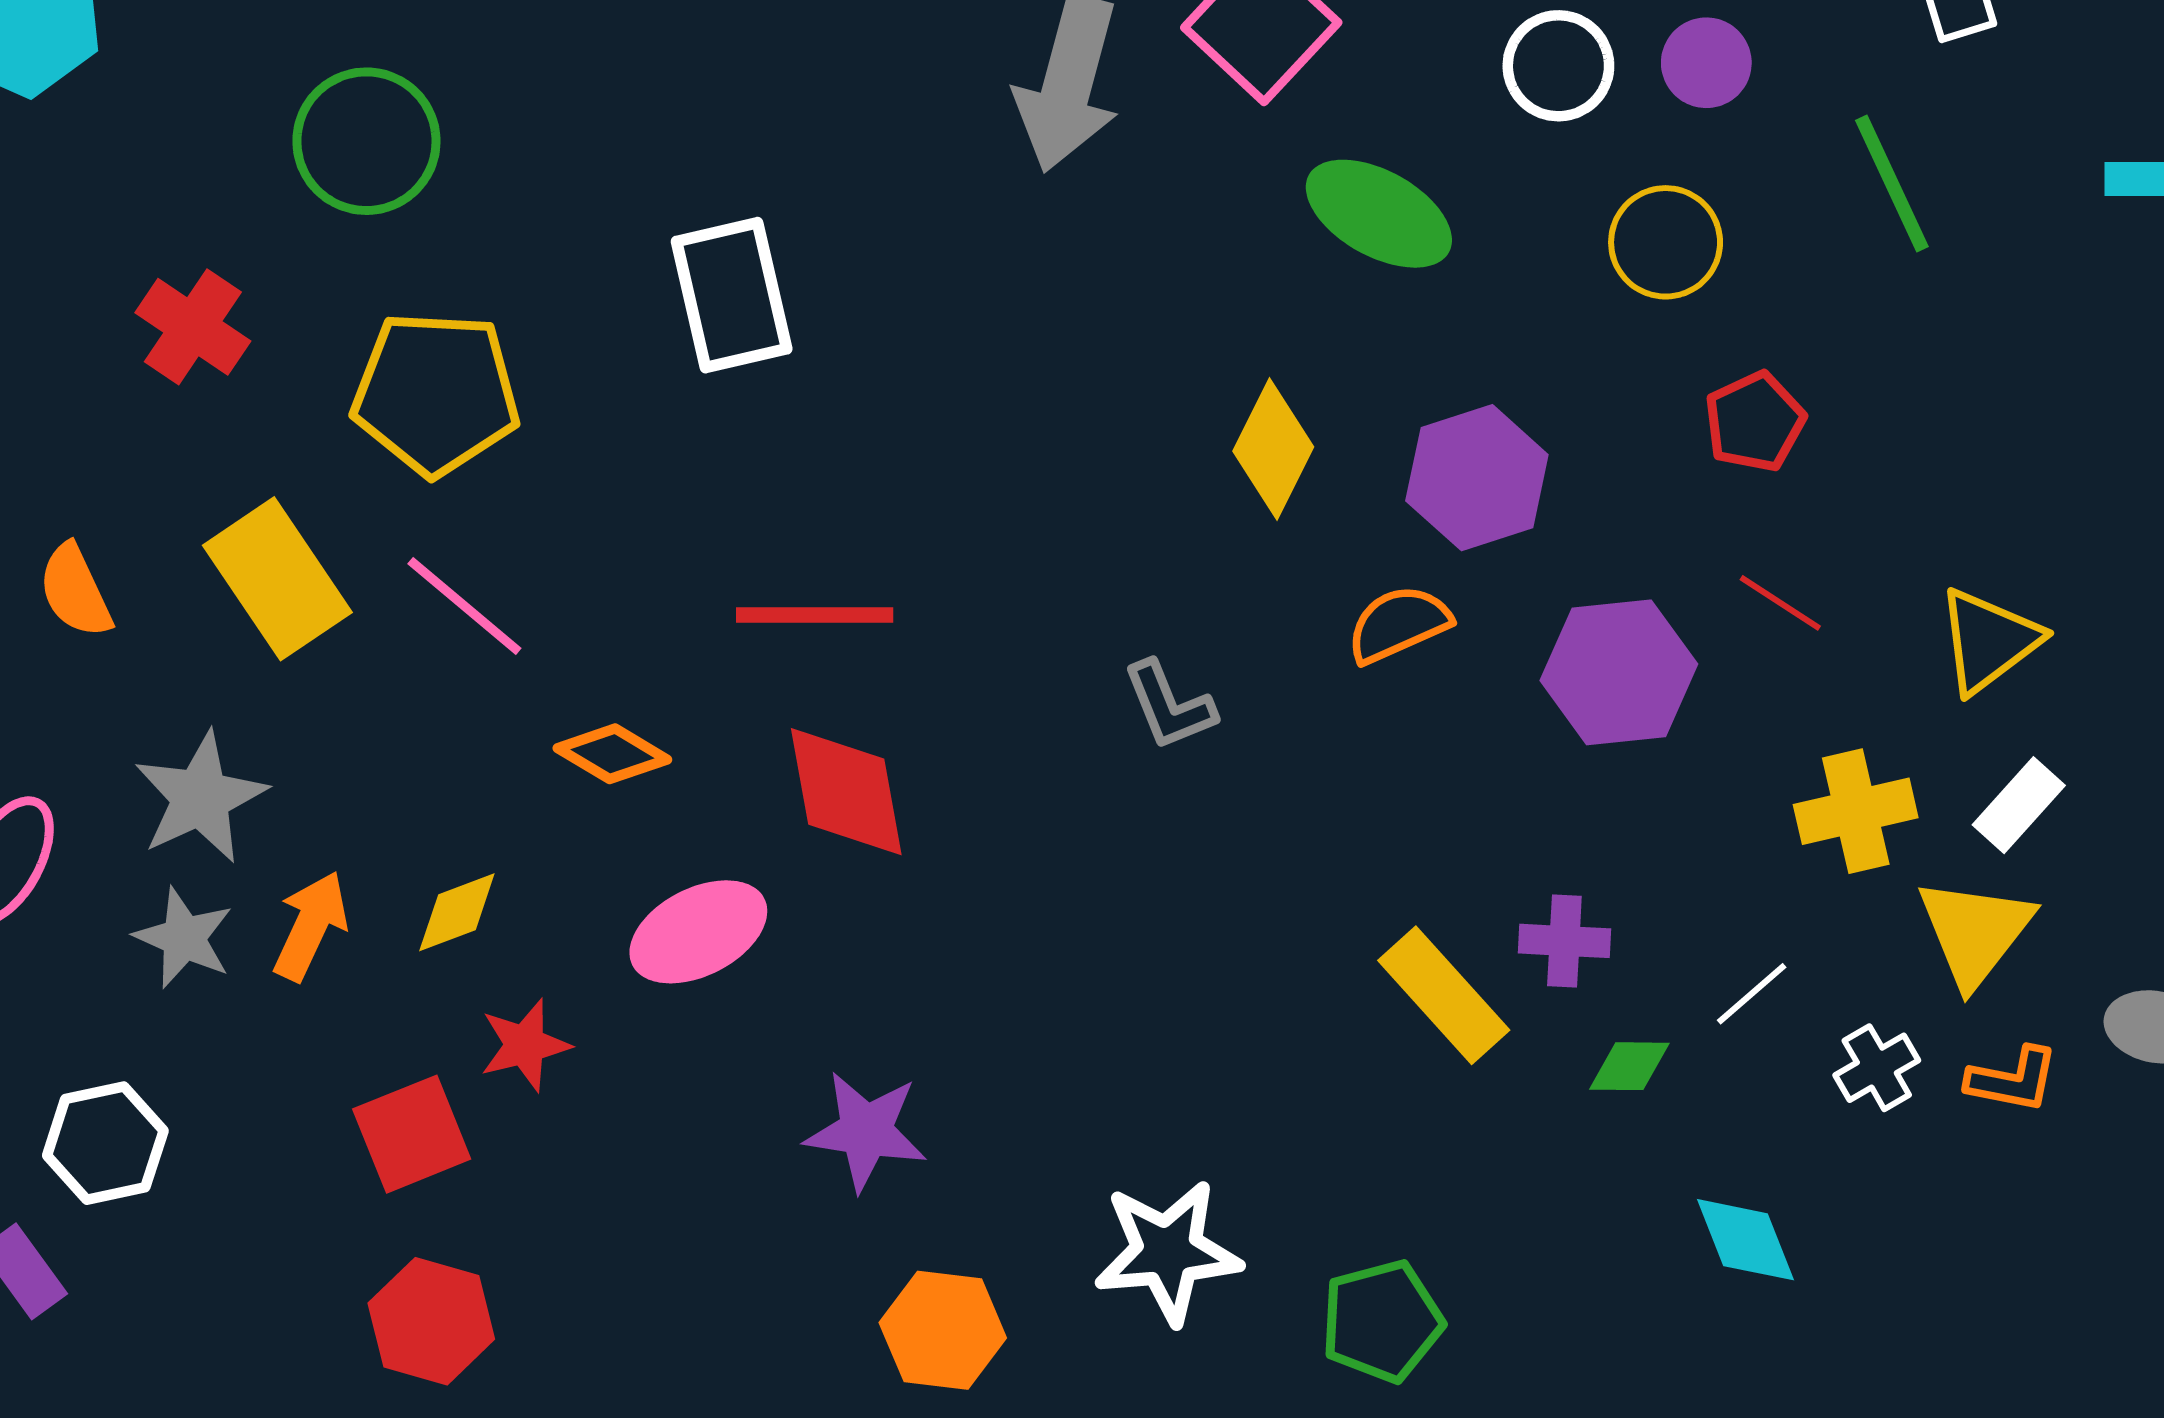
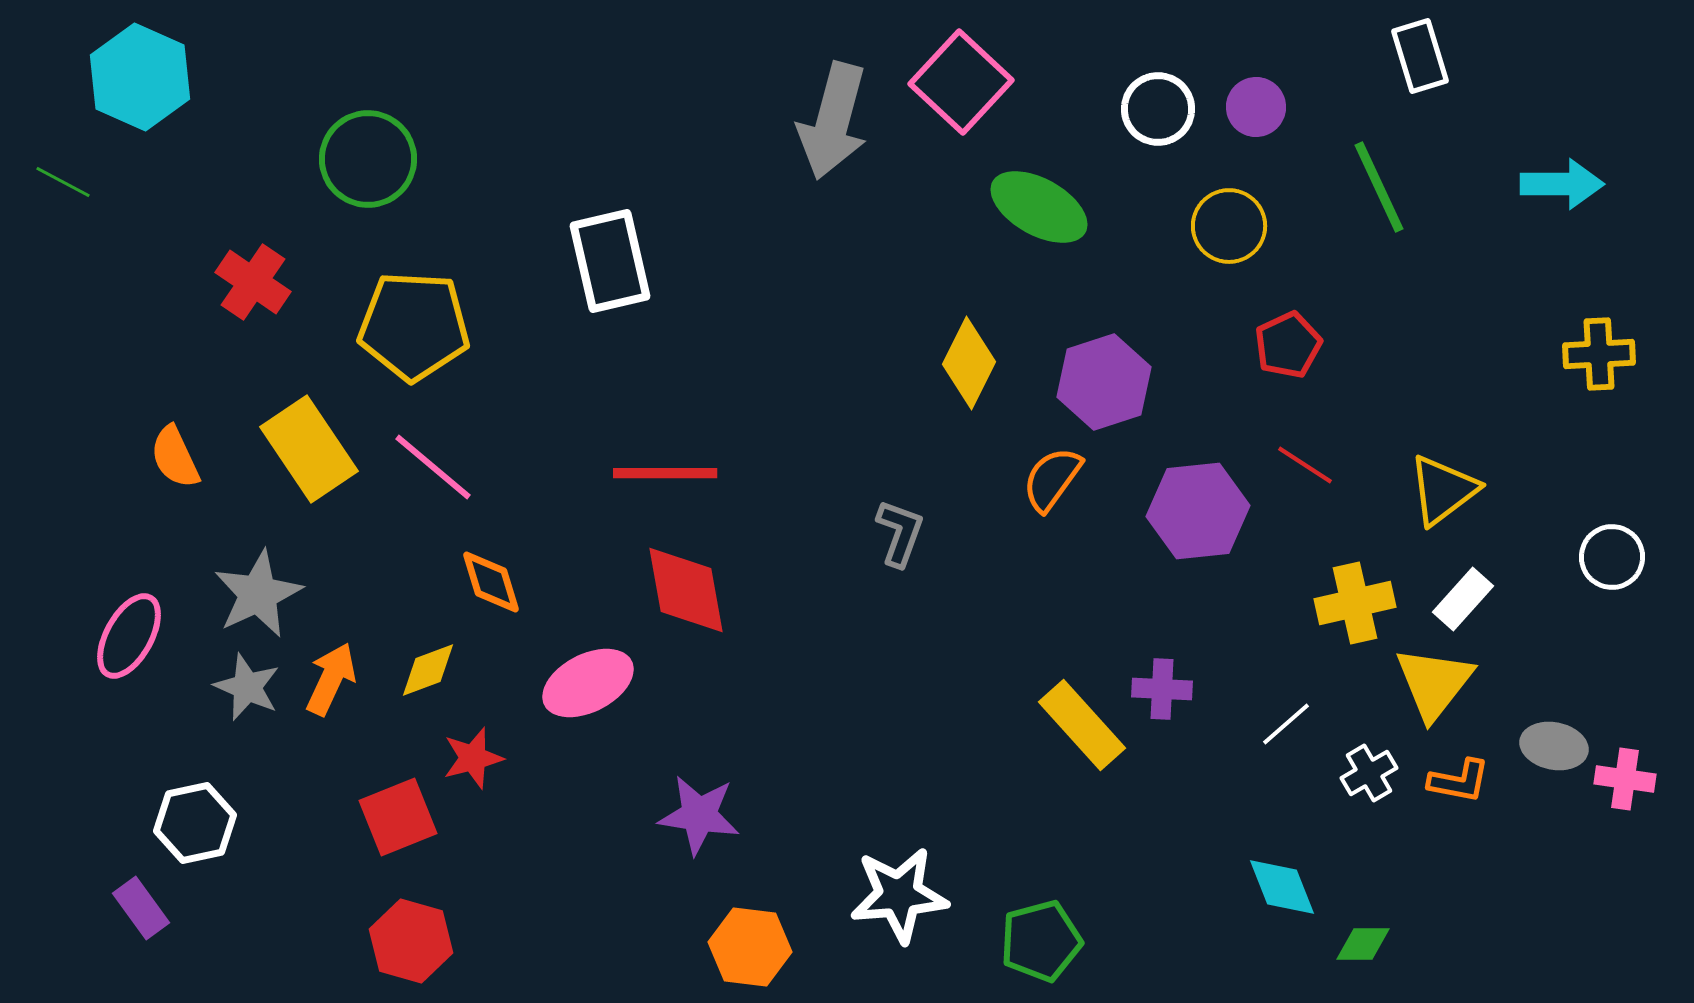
orange semicircle: (1398, 624) -> (1052, 479), turned -30
gray L-shape: (1169, 706) -> (900, 533), turned -138
orange diamond: (612, 754) -> (491, 582), moved, turned 42
green diamond: (1629, 1066) -> (1363, 944), moved

